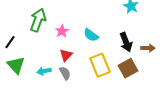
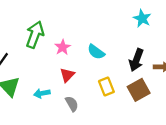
black arrow: (126, 42) -> (136, 60), turned 42
yellow rectangle: (100, 65) -> (106, 86), size x0.7
gray semicircle: (65, 73) -> (72, 104), moved

